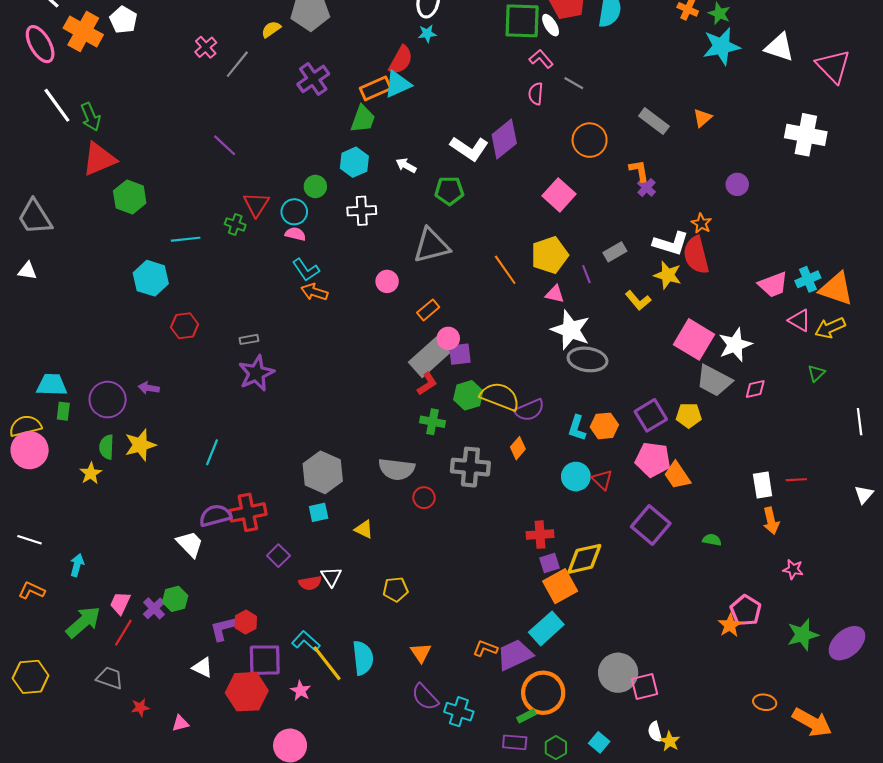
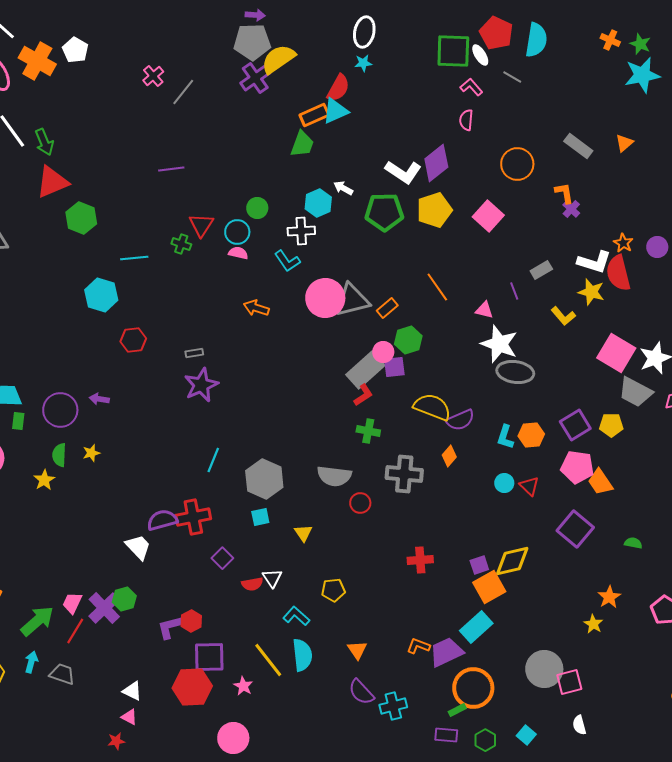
yellow semicircle: (271, 29) -> (278, 59), moved, size x1.8
purple cross: (313, 79) -> (255, 78), moved
gray line: (574, 83) -> (512, 77), moved
purple line: (225, 145) -> (171, 169), turned -50
cyan hexagon: (354, 162) -> (318, 203), moved
purple circle: (737, 184) -> (657, 247), moved
green pentagon: (449, 191) -> (384, 212), size x1.4
gray triangle: (431, 246) -> (352, 300), moved
yellow pentagon: (550, 255) -> (434, 210), moved
cyan L-shape: (306, 270) -> (287, 261), moved
pink circle: (387, 281) -> (325, 298), size x1.8
orange rectangle: (428, 310) -> (387, 308), moved
green hexagon: (468, 395) -> (408, 340), moved
yellow star: (140, 445) -> (91, 453), size x0.6
cyan line: (212, 452) -> (213, 460), moved
cyan circle: (576, 477) -> (504, 483), size x0.7
yellow triangle: (364, 529) -> (303, 533), turned 30
red cross: (540, 535) -> (420, 560), moved
cyan arrow: (77, 565) -> (31, 662), moved
purple cross: (154, 608) -> (104, 608), size x1.5
orange star: (730, 625) -> (609, 597), moved
cyan L-shape: (306, 641) -> (296, 616), moved
white triangle: (203, 667) -> (132, 691), moved
red star: (140, 708) -> (116, 741), moved
cyan cross: (459, 712) -> (393, 706), turned -32
pink triangle: (180, 723) -> (129, 717), turned 42
yellow star: (670, 741) -> (593, 624), moved

